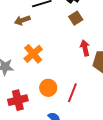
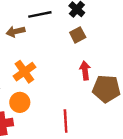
orange circle: (48, 88) -> (20, 102), moved
red line: (72, 93) -> (66, 121), turned -30

